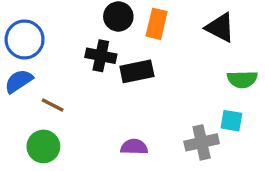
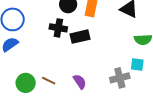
brown line: (53, 105) -> (49, 81), moved
purple semicircle: (134, 147) -> (80, 82), turned 56

